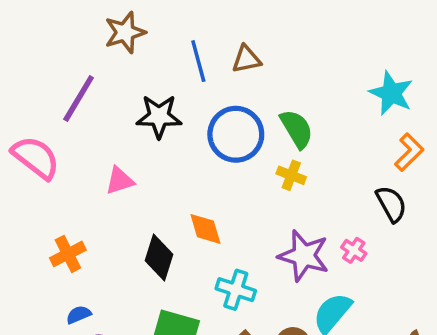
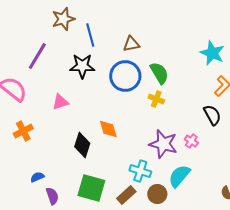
brown triangle: (247, 59) -> (131, 44), moved
blue line: (198, 61) -> (90, 35), moved
orange cross: (68, 254) -> (23, 131), moved
cyan cross: (236, 290) -> (140, 171), moved

